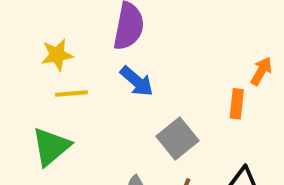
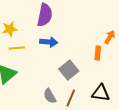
blue arrow: (137, 81) -> (49, 42), turned -36

